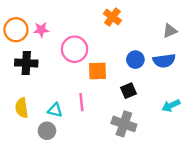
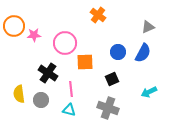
pink star: (41, 30) -> (34, 35), moved
blue semicircle: (164, 61) -> (143, 53), turned -54
black cross: (26, 63) -> (48, 73), moved, turned 30
cyan triangle: (55, 110) -> (69, 110), moved
gray circle: (47, 131) -> (41, 100), moved

